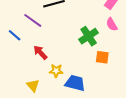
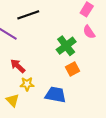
orange square: (102, 57) -> (73, 69), moved, turned -32
yellow star: (56, 71) -> (27, 84), moved

